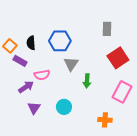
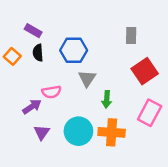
purple rectangle: (20, 61) -> (33, 31), moved
cyan circle: (64, 107) -> (78, 131), size x1.5
orange cross: (105, 120) -> (112, 132), moved, size x1.5

